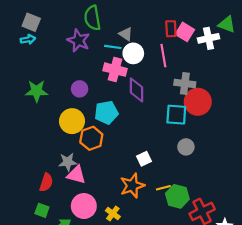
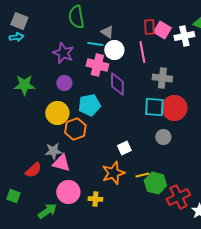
purple star: (78, 41) -> (63, 53), moved
red circle: (198, 102) -> (174, 108), moved
red semicircle: (46, 182) -> (33, 170), turned 30
green square: (42, 210) -> (13, 196), moved
yellow cross: (113, 214) -> (95, 199), turned -32

